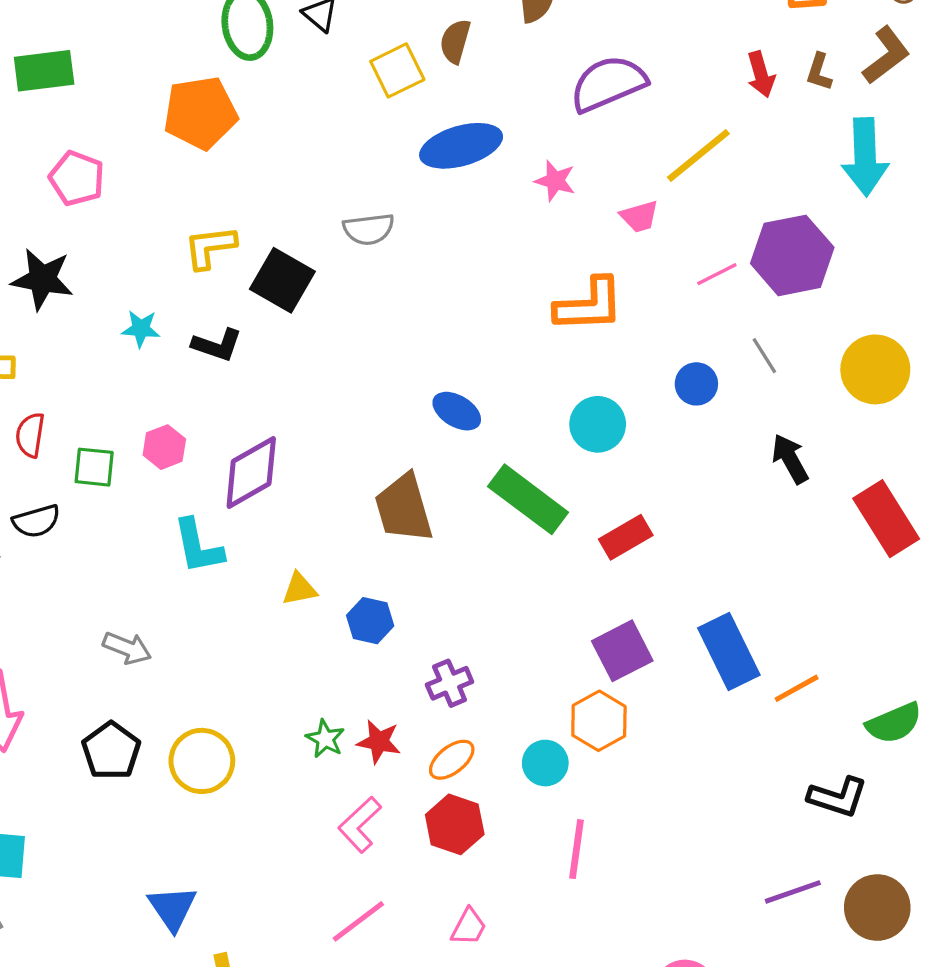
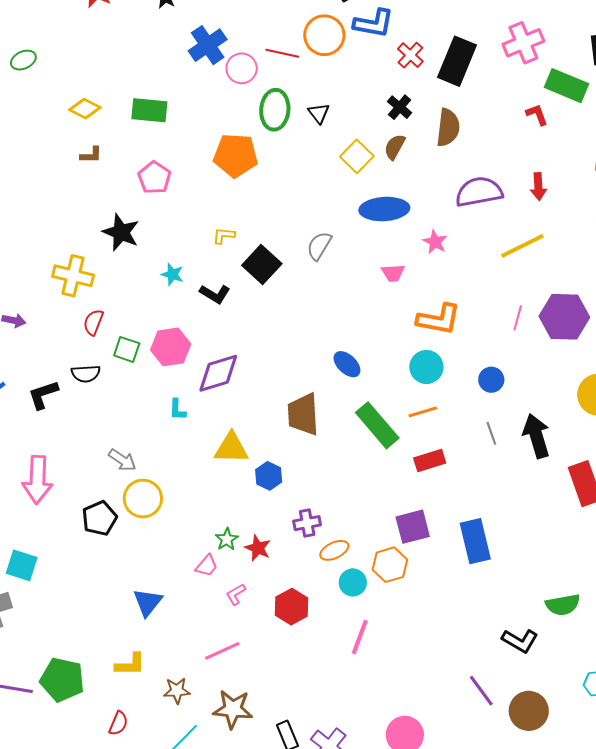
yellow square: (397, 70) -> (357, 156), turned -32
red arrow: (761, 74) -> (538, 187), moved
pink trapezoid: (639, 216) -> (393, 273), moved
gray semicircle: (369, 229) -> (319, 246), turned 116
yellow L-shape: (210, 247) -> (224, 236), size x0.7
pink line: (717, 274) -> (518, 318), turned -60
gray line: (764, 356) -> (491, 433), moved
cyan circle: (598, 424) -> (426, 367), moved
pink hexagon: (164, 447) -> (171, 347), size x1.5
black arrow: (790, 459) -> (536, 436), size x1.4
cyan L-shape: (198, 546) -> (177, 410), size x0.6
yellow triangle: (300, 589) -> (231, 448), size x1.6
orange line: (797, 688) -> (423, 412), moved
orange ellipse: (452, 760) -> (334, 550), moved
yellow circle: (202, 761) -> (143, 499), moved
pink L-shape: (360, 825) -> (236, 594), size x0.7
purple line: (793, 892) -> (481, 691), turned 60
blue triangle: (172, 908) -> (148, 602), moved
pink trapezoid: (469, 927) -> (207, 566), moved

